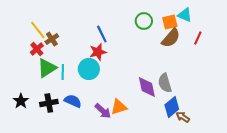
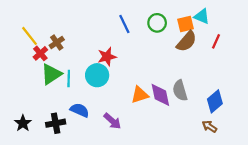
yellow line: (38, 30) -> (29, 36), moved
blue line: (102, 34) -> (124, 24), moved
black star: (21, 101) -> (23, 123), moved
black cross: (49, 103) -> (56, 123), moved
orange triangle: (119, 107) -> (140, 95), moved
blue diamond: (172, 107) -> (215, 101), moved
brown arrow: (183, 117) -> (209, 126), moved

